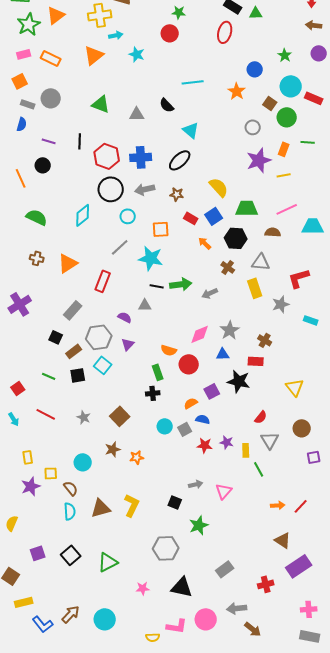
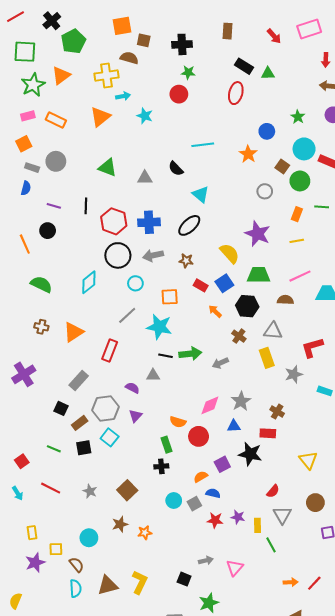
purple star: (259, 160) -> (257, 234), moved, turned -30

